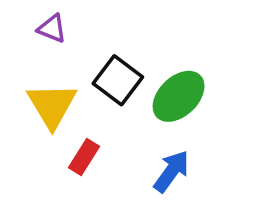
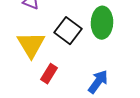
green ellipse: (179, 96) -> (102, 23), moved, turned -44

